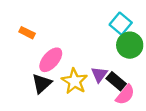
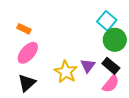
pink ellipse: (51, 60) -> (28, 53), moved
black rectangle: (116, 81) -> (111, 66), moved
black triangle: (42, 83) -> (27, 83), moved

